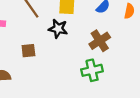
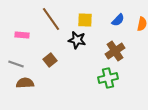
brown square: (28, 51) -> (50, 60), turned -32

